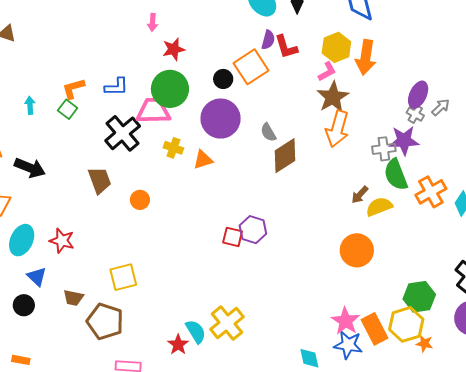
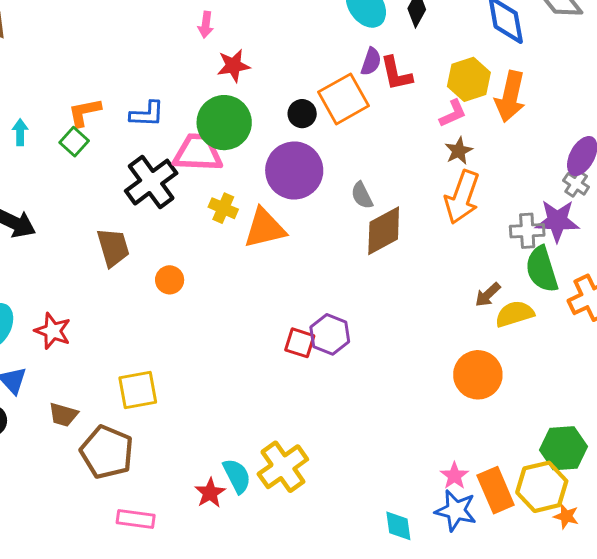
brown star: (333, 97) -> (459, 151), size x0.6
orange triangle: (203, 160) -> (265, 228), size x1.5
pink star: (345, 321) -> (454, 476), size x0.7

